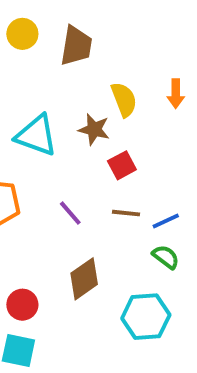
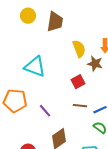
brown star: (94, 129) -> (95, 64), moved
purple line: (70, 213) -> (45, 111), moved

